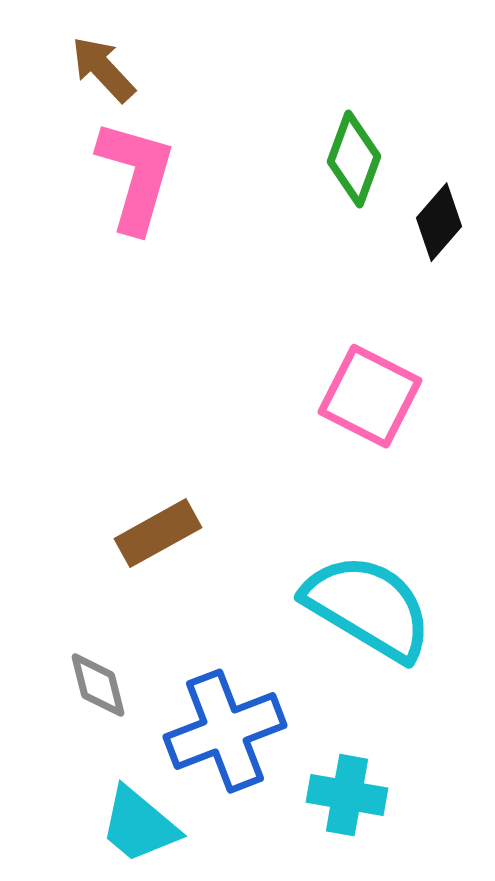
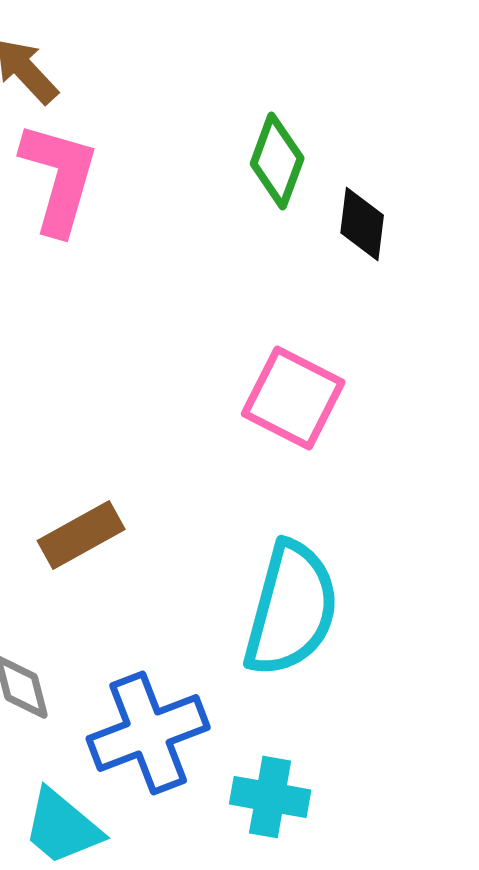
black diamond: (439, 222) -> (362, 224), turned -34
cyan semicircle: (368, 607) -> (291, 609), turned 74

